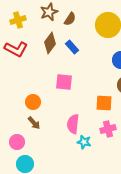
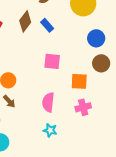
pink square: (64, 82) -> (52, 61), moved
cyan star: (84, 142) -> (50, 130), moved

